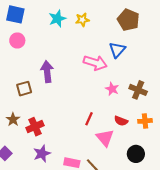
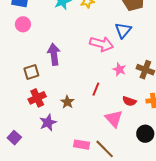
brown star: (13, 119) -> (67, 102), moved
red line: (89, 119) -> (96, 89), moved
red cross: (35, 127) -> (37, 98), moved
purple star: (42, 154) -> (48, 123), moved

